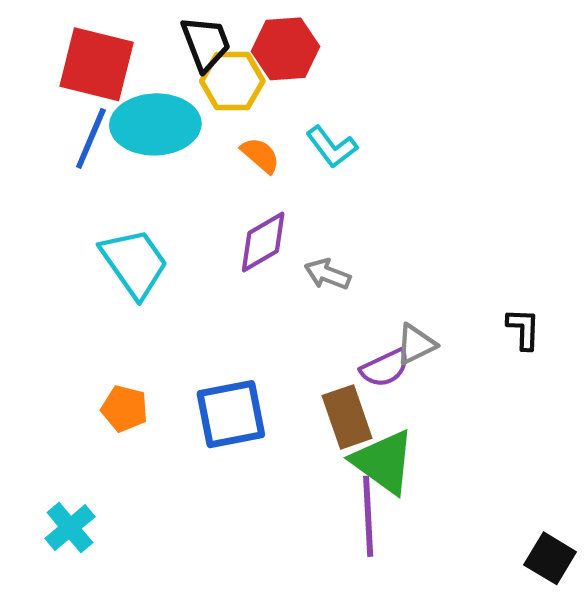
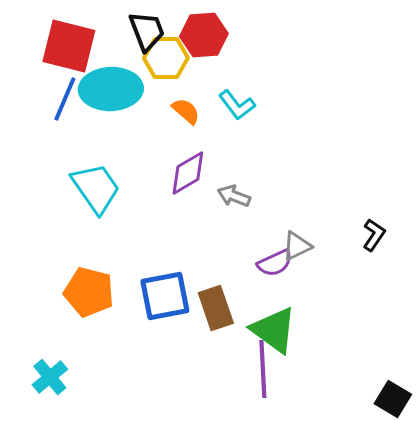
black L-shape: (523, 329) -> (374, 235), turned 32
orange pentagon: (125, 409) -> (89, 292), size x1.5
brown rectangle: (347, 417) -> (216, 308), moved

